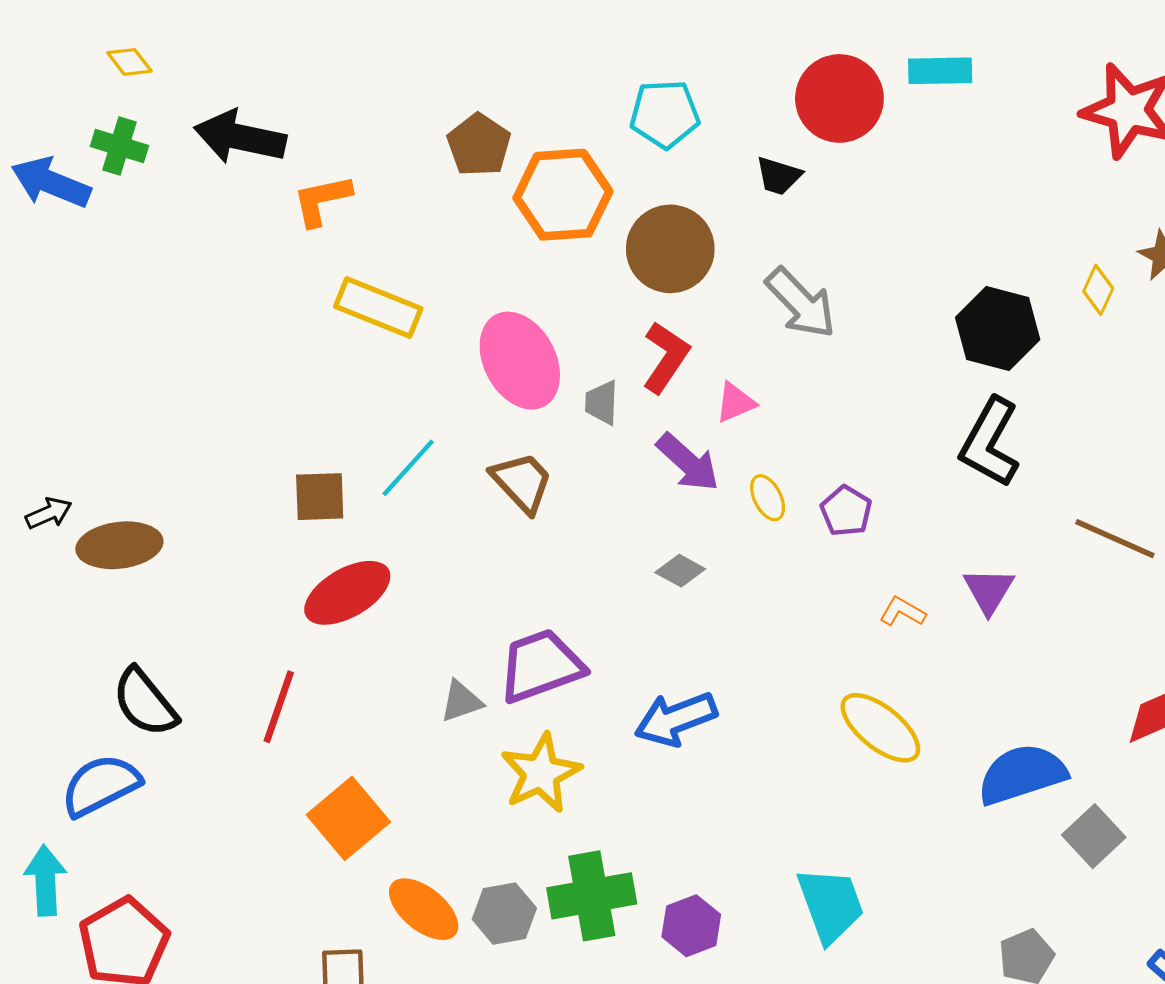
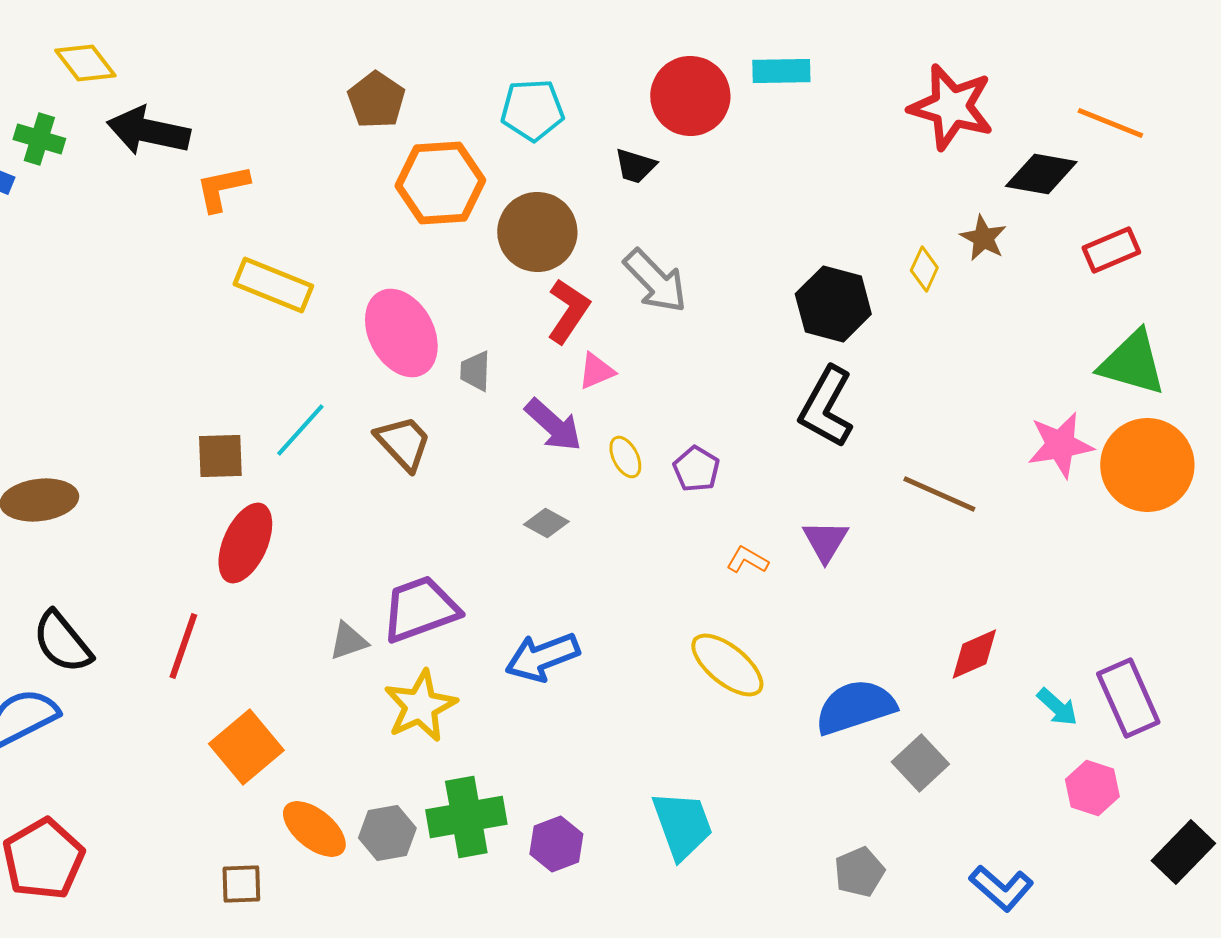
yellow diamond: (129, 62) -> (85, 63), moved, size x1.5
brown pentagon: (479, 145) -> (376, 100), moved
red L-shape: (666, 357) -> (568, 311), moved
red ellipse: (347, 593) -> (245, 543), turned -36

